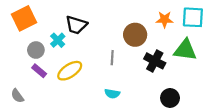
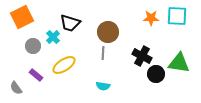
brown circle: (135, 35) -> (108, 32), moved
green triangle: (185, 50) -> (179, 63), moved
purple rectangle: (39, 71) -> (36, 75), moved
black circle: (170, 98) -> (156, 74), moved

